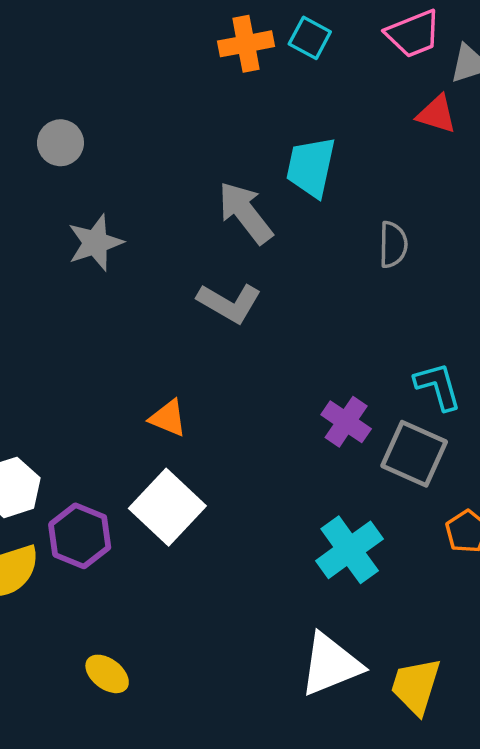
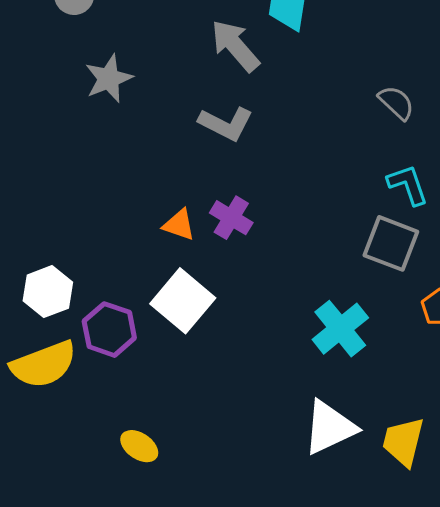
gray semicircle: (393, 245) -> (396, 103), moved, turned -45
purple cross: (346, 422) -> (231, 218), moved

